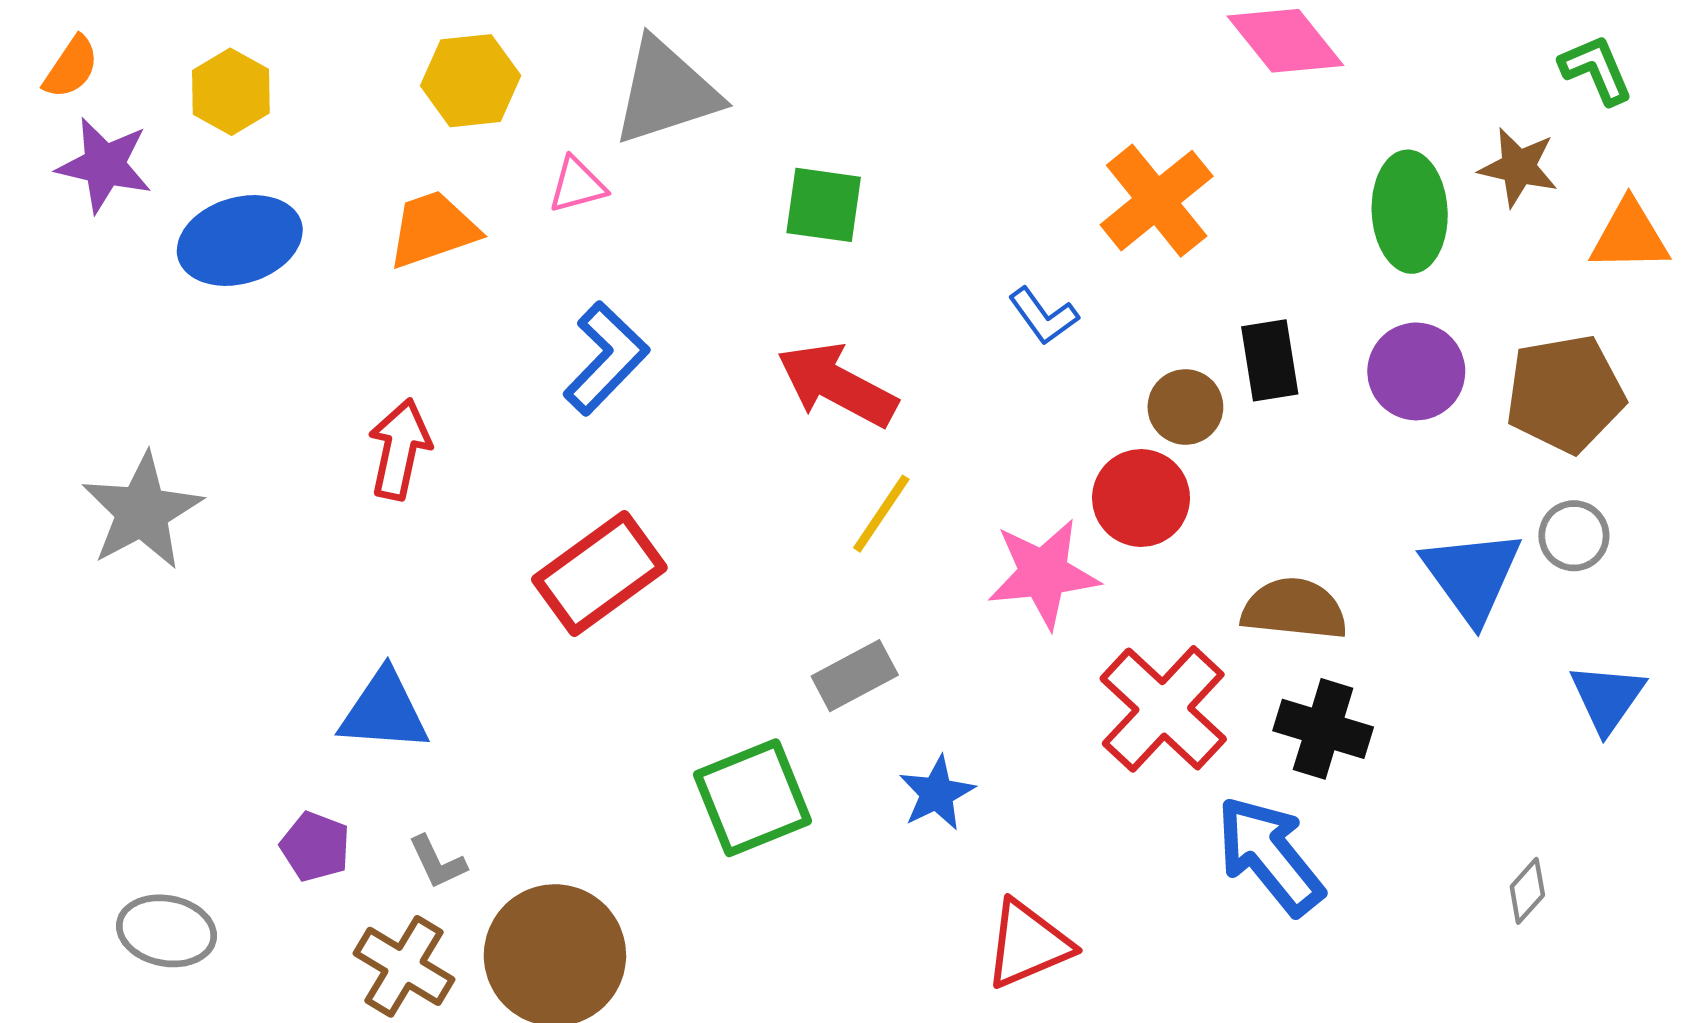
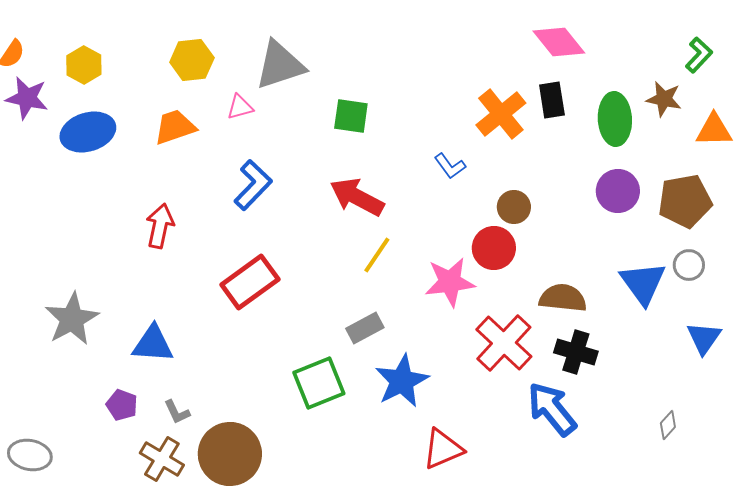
green L-shape: (1596, 70) -> (699, 55), turned 66
black rectangle: (1270, 360) -> (552, 100), moved
gray star: (142, 511) -> (72, 319), moved
blue star: (937, 793) -> (402, 381), size x1.6
gray ellipse: (166, 931) -> (30, 455), moved

